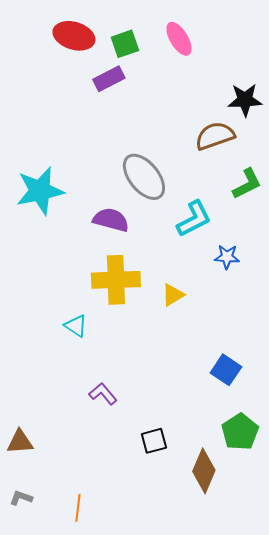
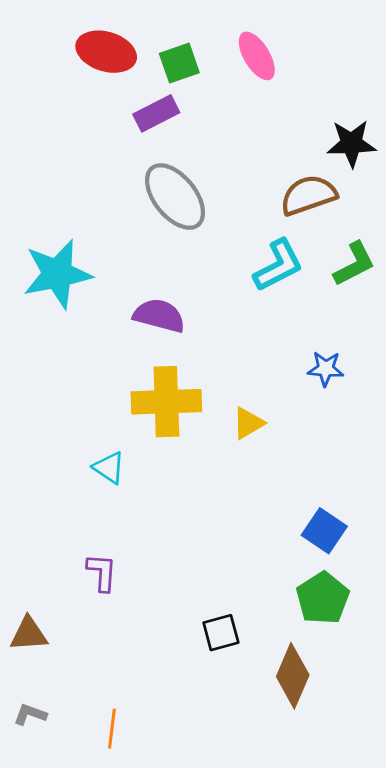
gray ellipse: (144, 177) -> (175, 197), moved
cyan L-shape: (194, 219) -> (278, 265), moved
purple L-shape: (103, 394) -> (102, 572), moved, turned 44
green pentagon: (240, 432) -> (323, 598), moved

